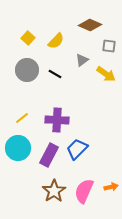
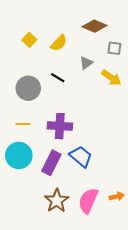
gray circle: (27, 70) -> (28, 88), moved
yellow line: (22, 118) -> (23, 124), turned 40
blue trapezoid: (77, 149) -> (81, 157), turned 85

